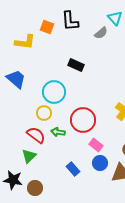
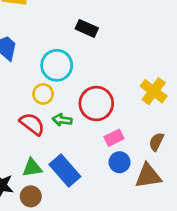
pink rectangle: (96, 145) -> (114, 138), turned -64
green triangle: (29, 156) -> (32, 168), moved, turned 35
blue rectangle: (73, 169) -> (65, 170), moved, size x1.6

